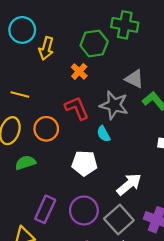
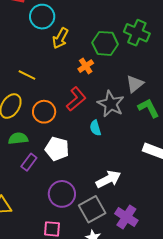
gray triangle: (134, 79) -> (135, 84), turned 42
red L-shape: (77, 108) -> (76, 99), turned 60
white pentagon: (84, 163) -> (57, 149), moved
purple rectangle: (45, 209) -> (29, 162), moved, size x0.7

